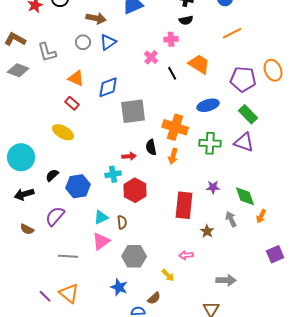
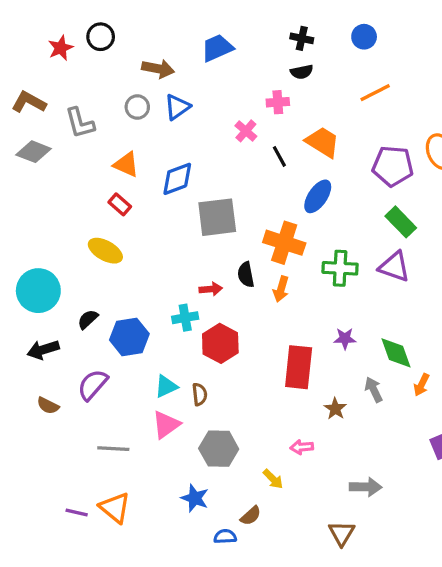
blue ellipse: (208, 105) -> (318, 196), moved, turned -40
purple line: (45, 296) -> (77, 513), turned -32

